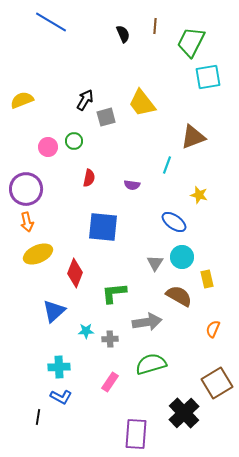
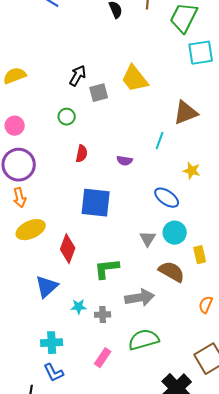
pink circle: (48, 147) -> (15, 126), moved
blue L-shape: (61, 397) -> (54, 373), turned 35

